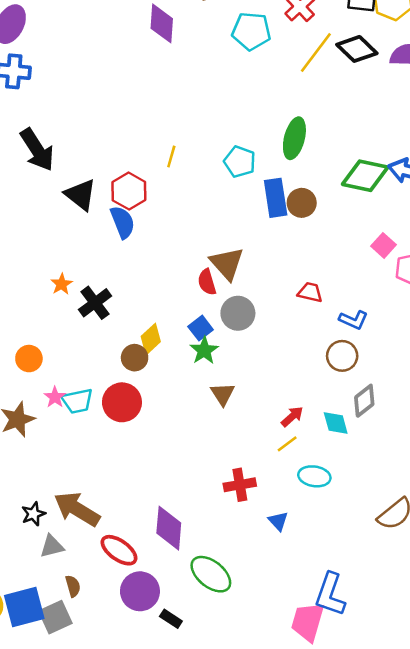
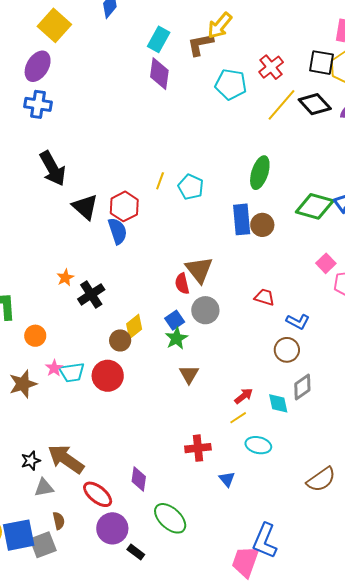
cyan pentagon: (240, 162) -> (191, 187), moved
purple diamond: (169, 528) -> (139, 479), size x0.7

